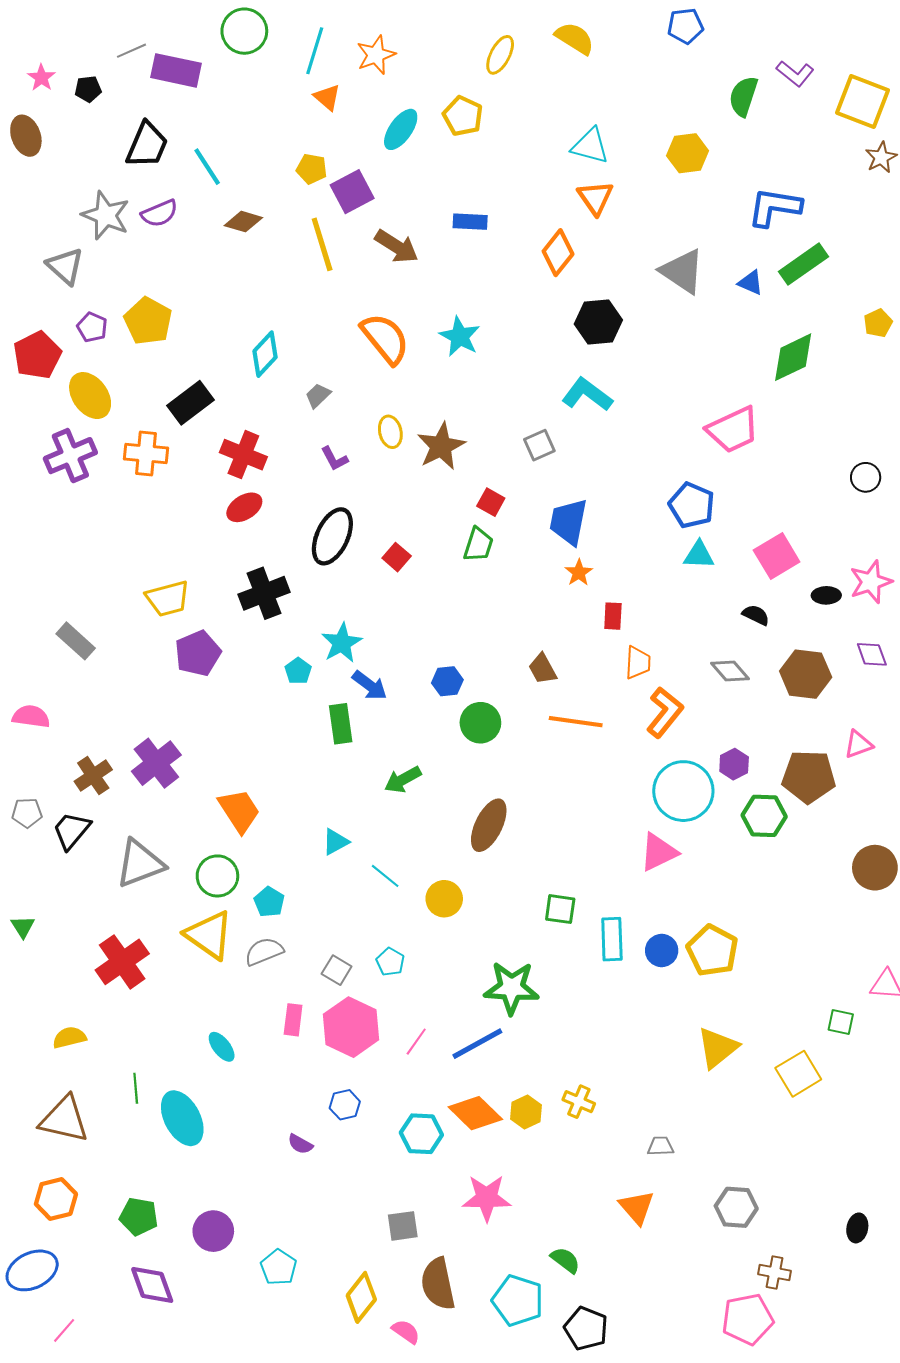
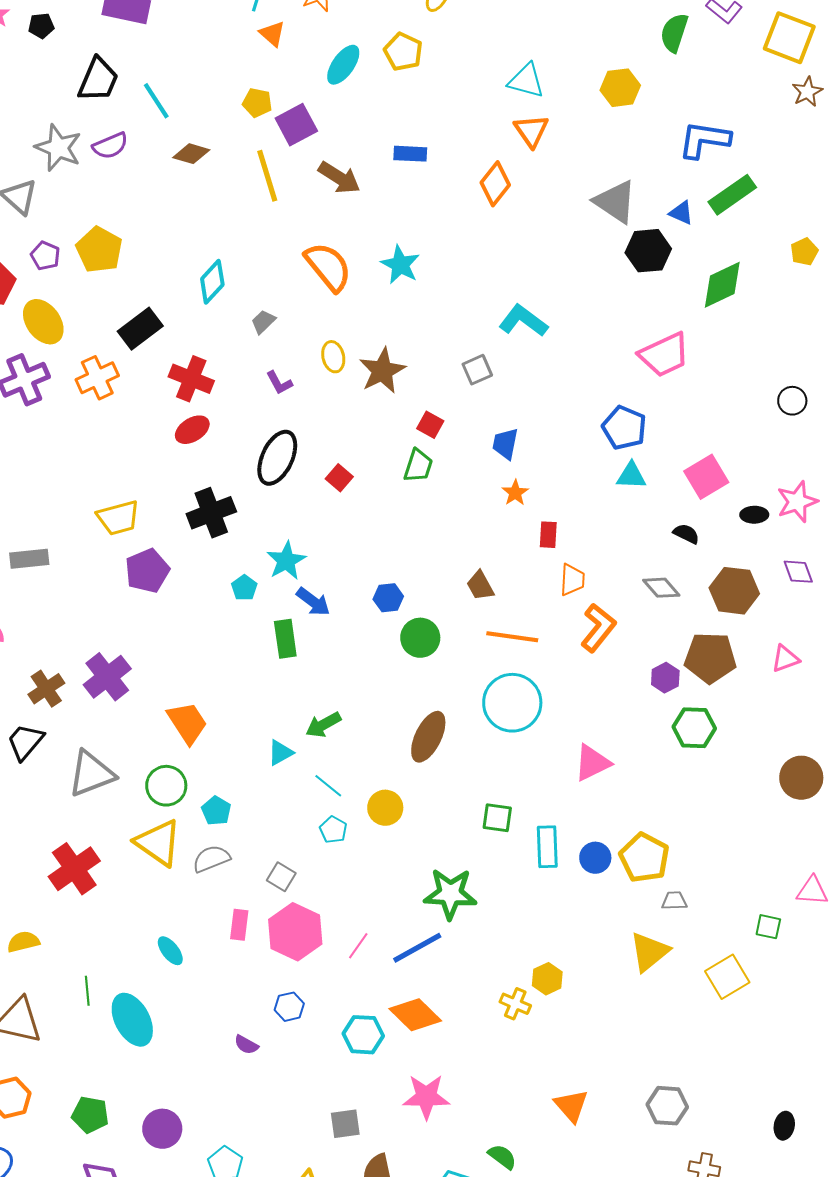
black hexagon: (598, 322) -> (648, 251), moved
orange cross: (146, 454) -> (97, 378), turned -30
blue trapezoid: (568, 522) -> (505, 444), size x0.7
gray rectangle: (76, 641) -> (29, 559), turned -48
brown pentagon: (809, 777) -> (710, 658), moved
green arrow: (403, 780) -> (323, 725), moved
cyan circle: (683, 791) -> (512, 703), moved
cyan pentagon: (390, 962) -> (333, 830), moved
yellow hexagon: (526, 1112) -> (547, 979), moved
gray trapezoid: (661, 1146) -> (674, 901), moved

